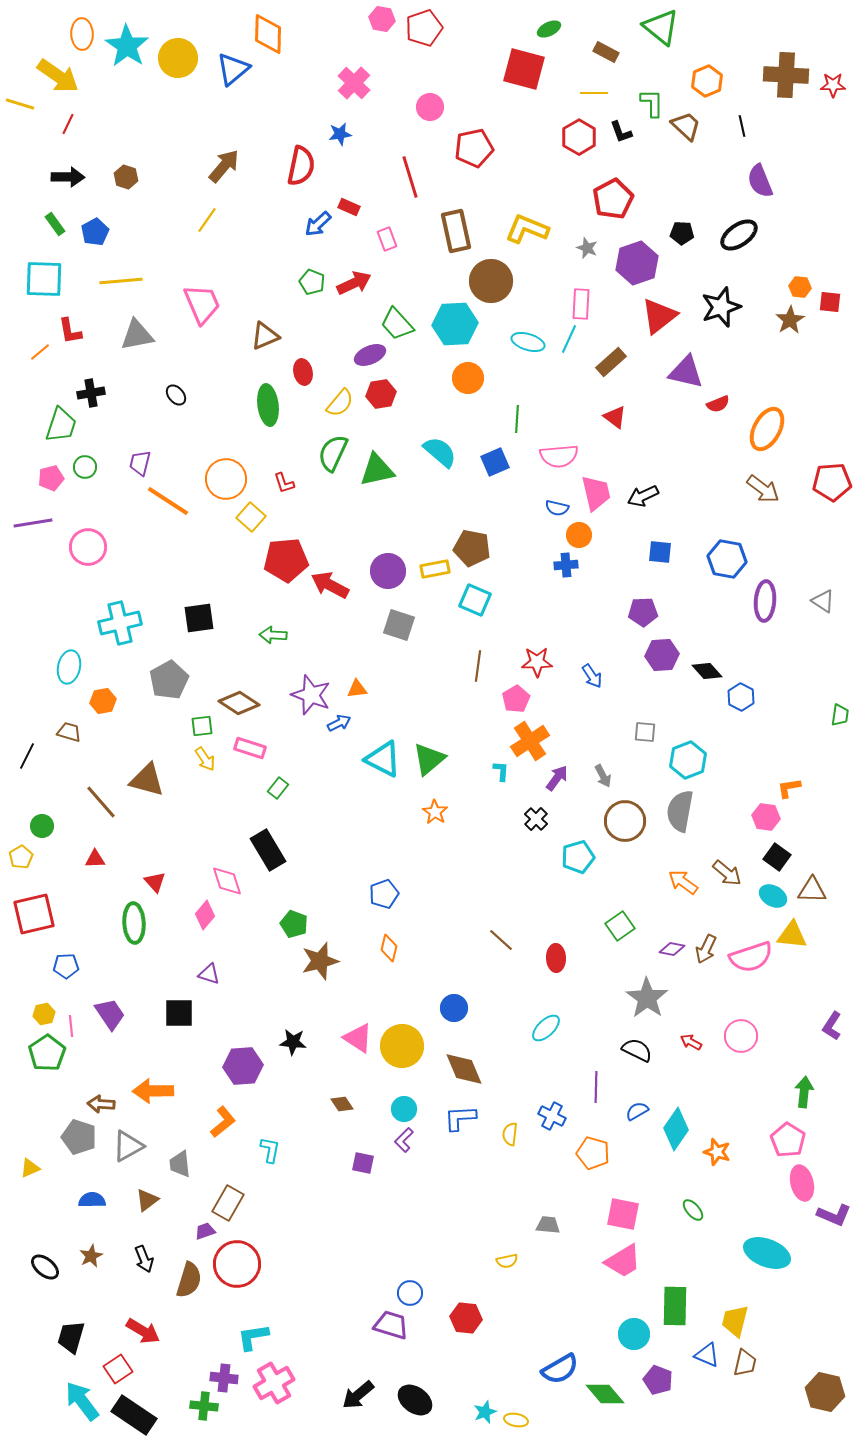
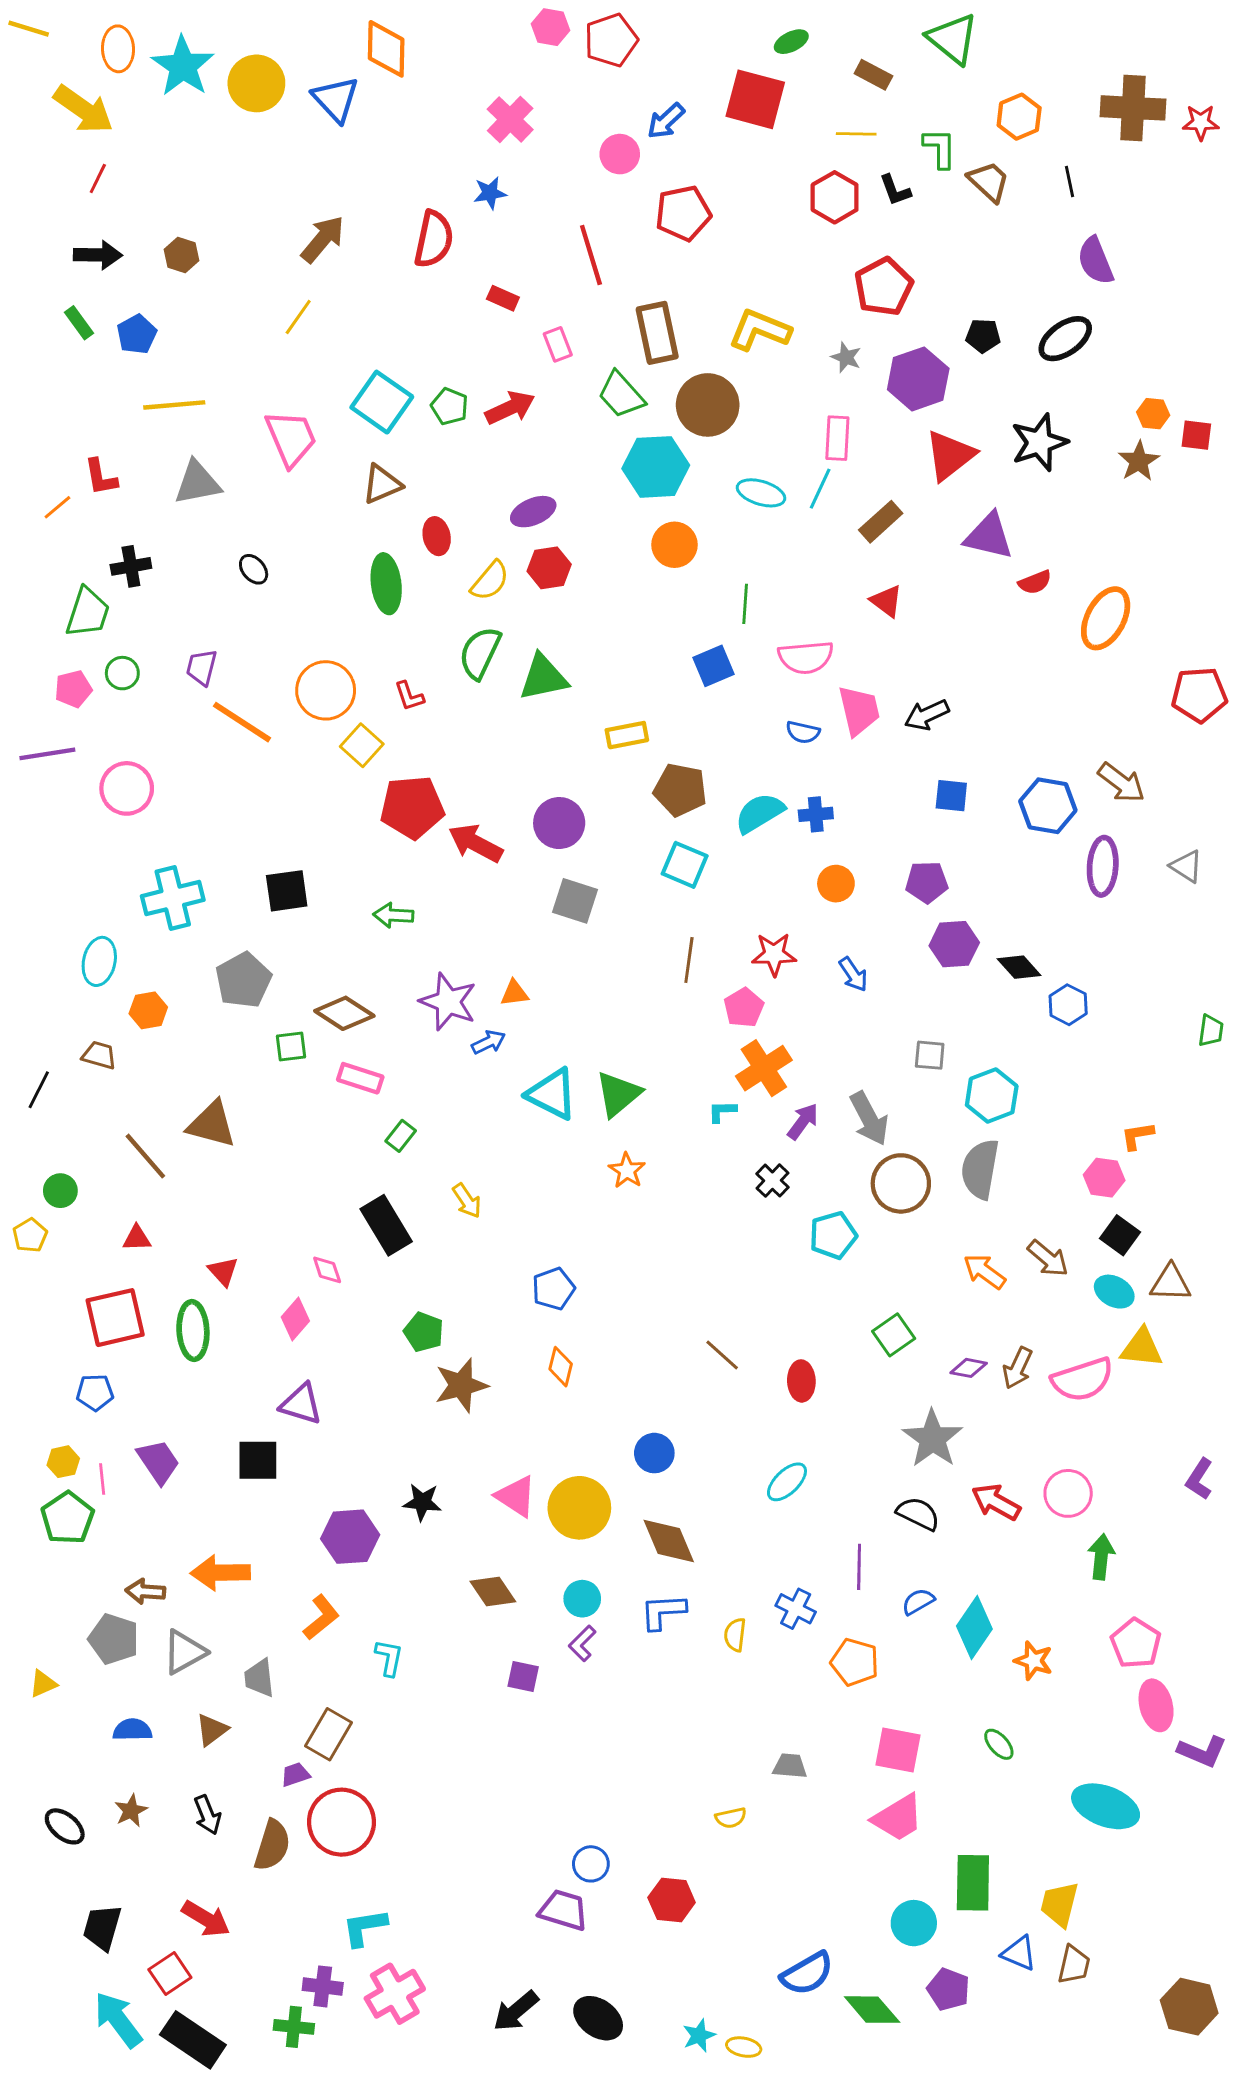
blue triangle: (233, 69) -> (336, 99), turned -33
yellow line: (20, 104) -> (29, 29), moved
blue arrow: (318, 224) -> (666, 121), moved
cyan square: (44, 279) -> (382, 402), moved, turned 33
green trapezoid: (397, 324) -> (621, 395), moved
cyan semicircle: (440, 452) -> (760, 813), moved, turned -72
brown arrow: (763, 489) -> (1121, 783), moved
orange circle: (579, 535) -> (836, 884), moved
yellow rectangle: (435, 569) -> (627, 735), moved
yellow arrow: (205, 759) -> (467, 1201), moved
cyan L-shape: (501, 771) -> (722, 1111), turned -95
gray arrow: (603, 776) -> (869, 1119), size x1.6
pink diamond: (227, 881) -> (327, 1270), size x0.7
red square: (34, 914) -> (115, 1318), moved
purple triangle: (209, 974) -> (301, 1404), size x1.4
red arrow: (691, 1042) -> (996, 1502), size x1.6
green arrow: (804, 1092) -> (1101, 1557), moved
brown diamond: (342, 1104) -> (493, 1591), size x1.4

